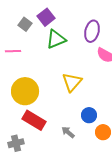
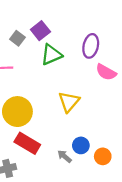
blue circle: (89, 115) -> (81, 145), moved

